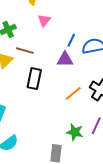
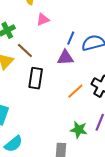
pink triangle: (44, 20) -> (43, 20), turned 32
brown line: (25, 51) -> (25, 51), turned 30

